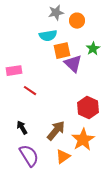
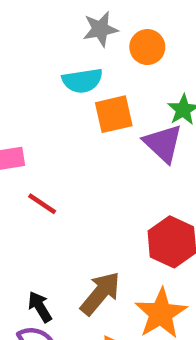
purple triangle: (73, 64) -> (163, 143), moved
black arrow: (22, 128) -> (40, 307), moved

